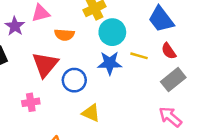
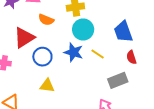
red semicircle: (169, 51) -> (131, 57), moved
yellow triangle: (91, 113) -> (47, 86), turned -35

